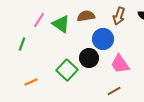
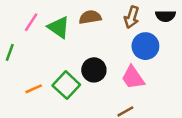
blue circle: (103, 39) -> (145, 46), moved
orange line: (31, 82) -> (34, 89), moved

